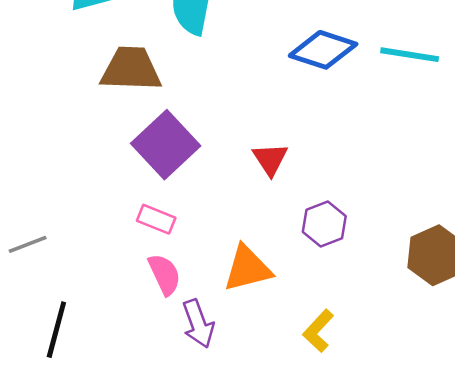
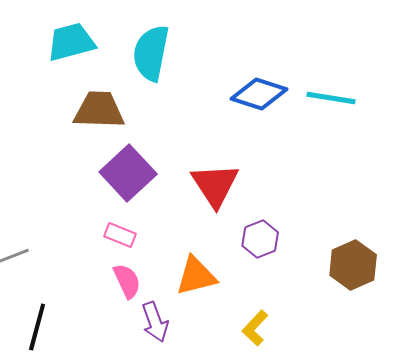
red triangle: (270, 159) -> (215, 185), size x1.6

